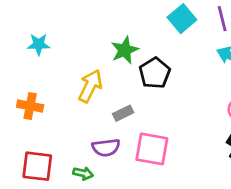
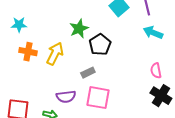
orange cross: (30, 106) -> (28, 52), moved
gray rectangle: (123, 113) -> (88, 73), moved

